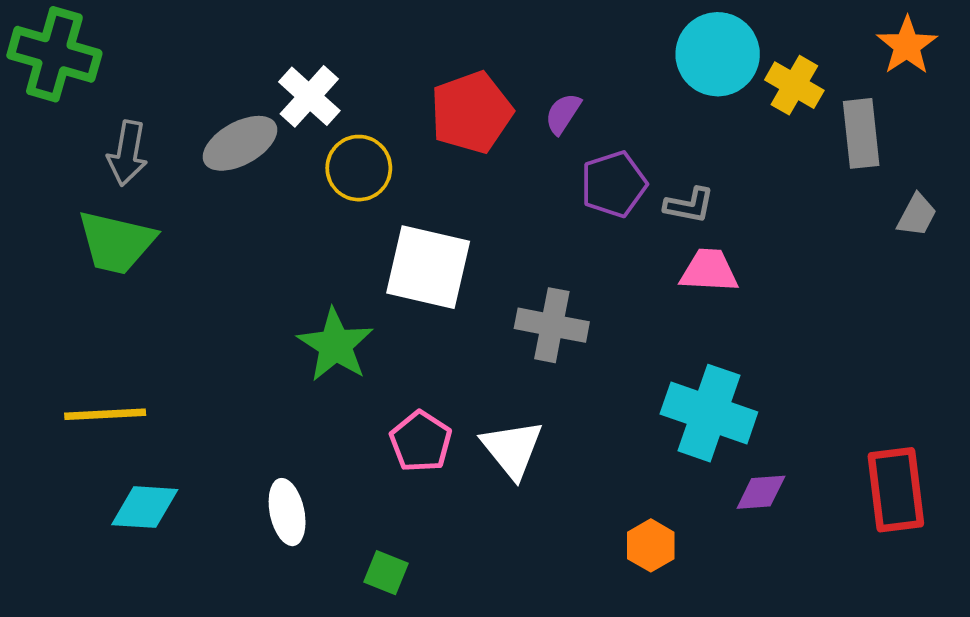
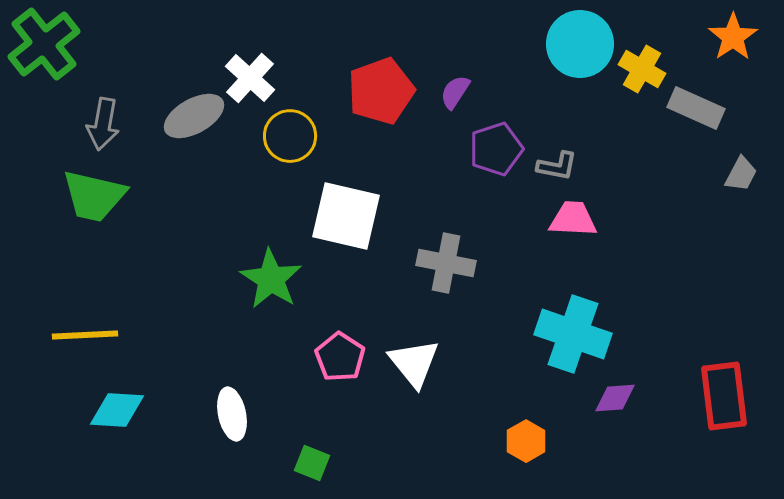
green cross: (54, 54) -> (44, 44), turned 36
gray rectangle: (861, 133) -> (696, 108), turned -60

